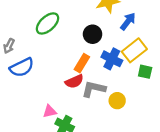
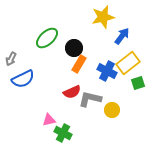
black circle: (93, 34) -> (74, 48), moved
orange rectangle: (82, 63) -> (79, 64), moved
green square: (145, 72) -> (138, 83), turned -32

